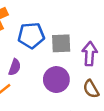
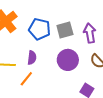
blue pentagon: (31, 35) -> (39, 29), turned 30

